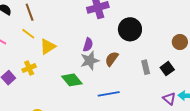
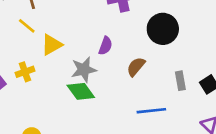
gray star: (90, 61) -> (84, 70), moved
blue line: (109, 94) -> (151, 111), moved

